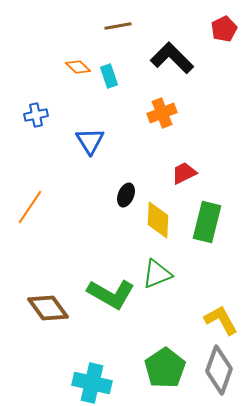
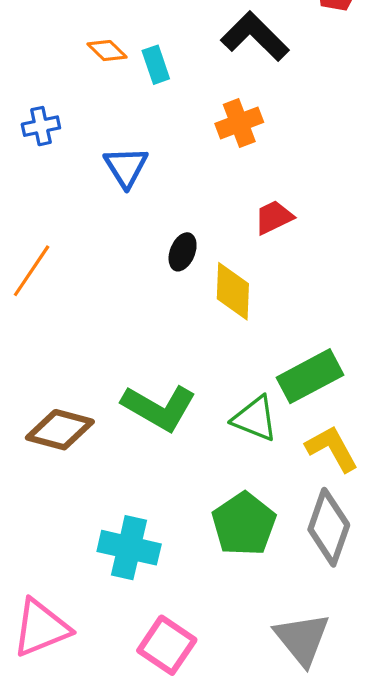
green rectangle: (207, 222) -> (310, 376), moved, turned 48
green triangle: (157, 274) -> (255, 419), moved, turned 44
brown diamond: (48, 308) -> (60, 430), turned -39

